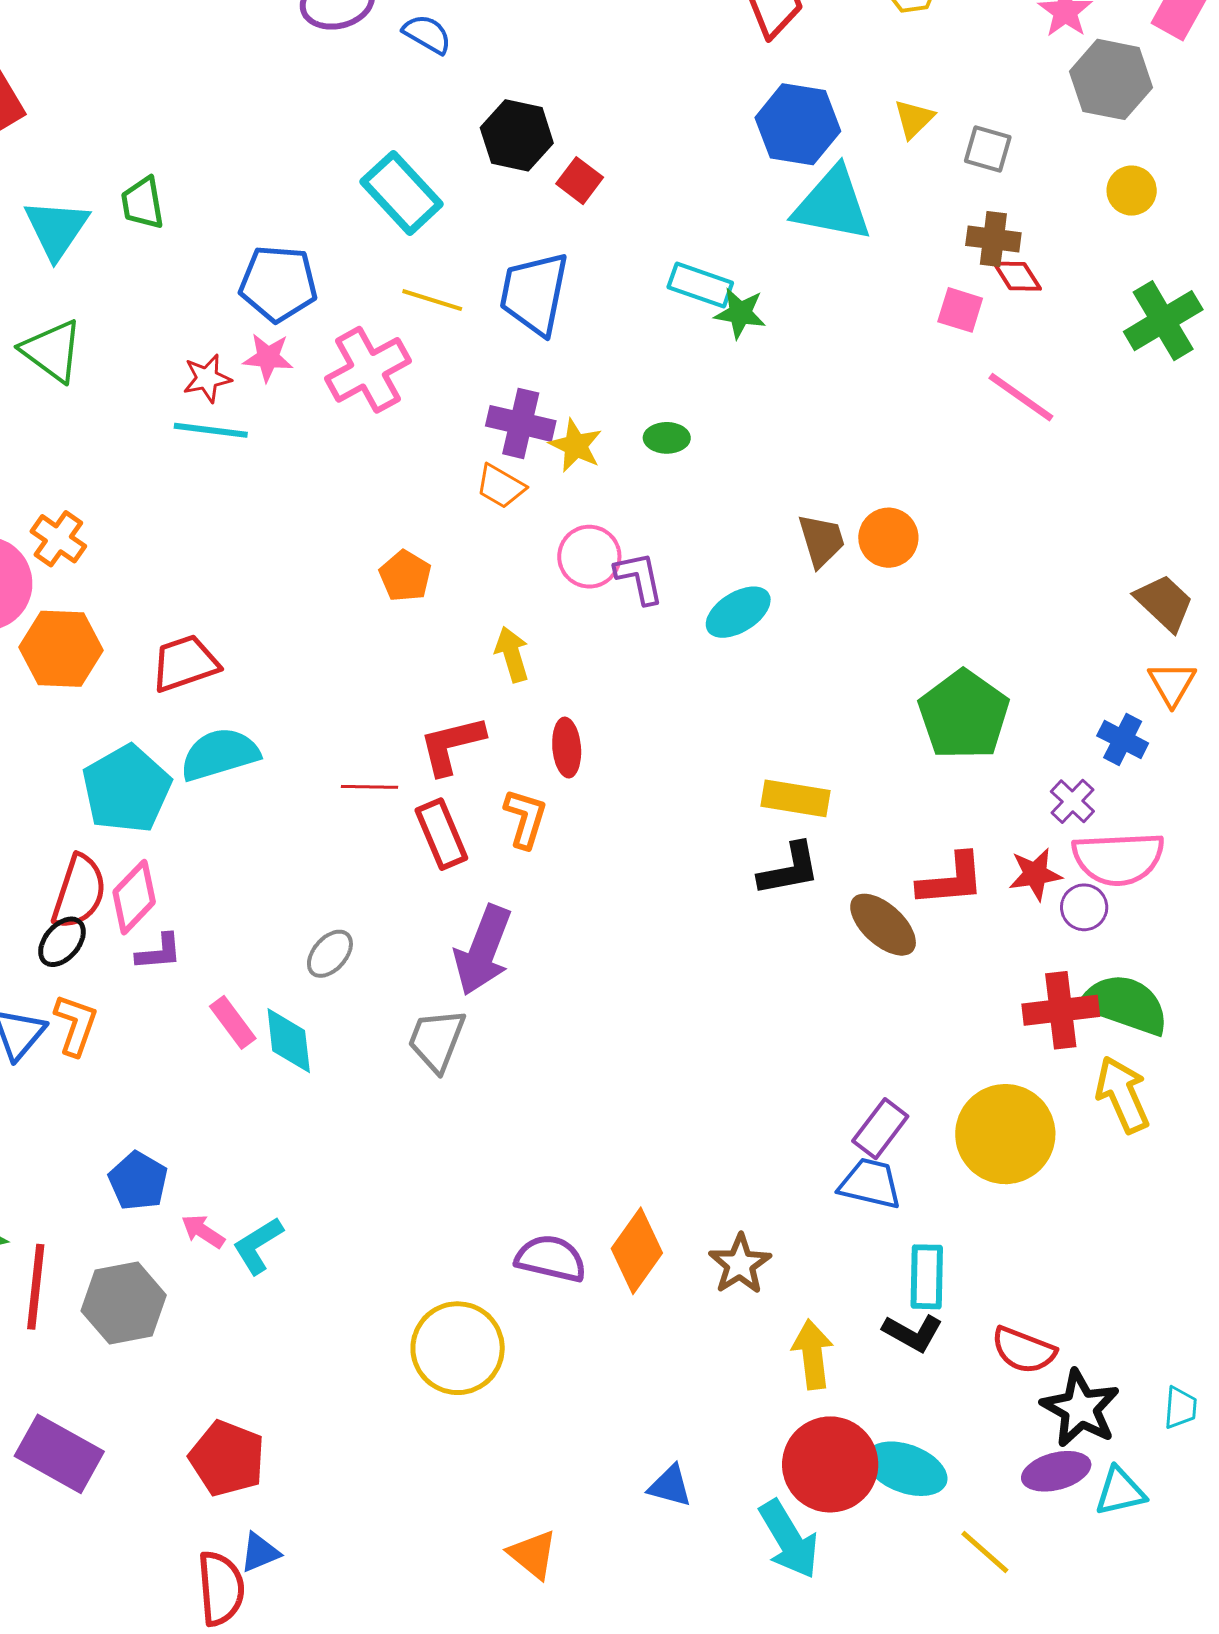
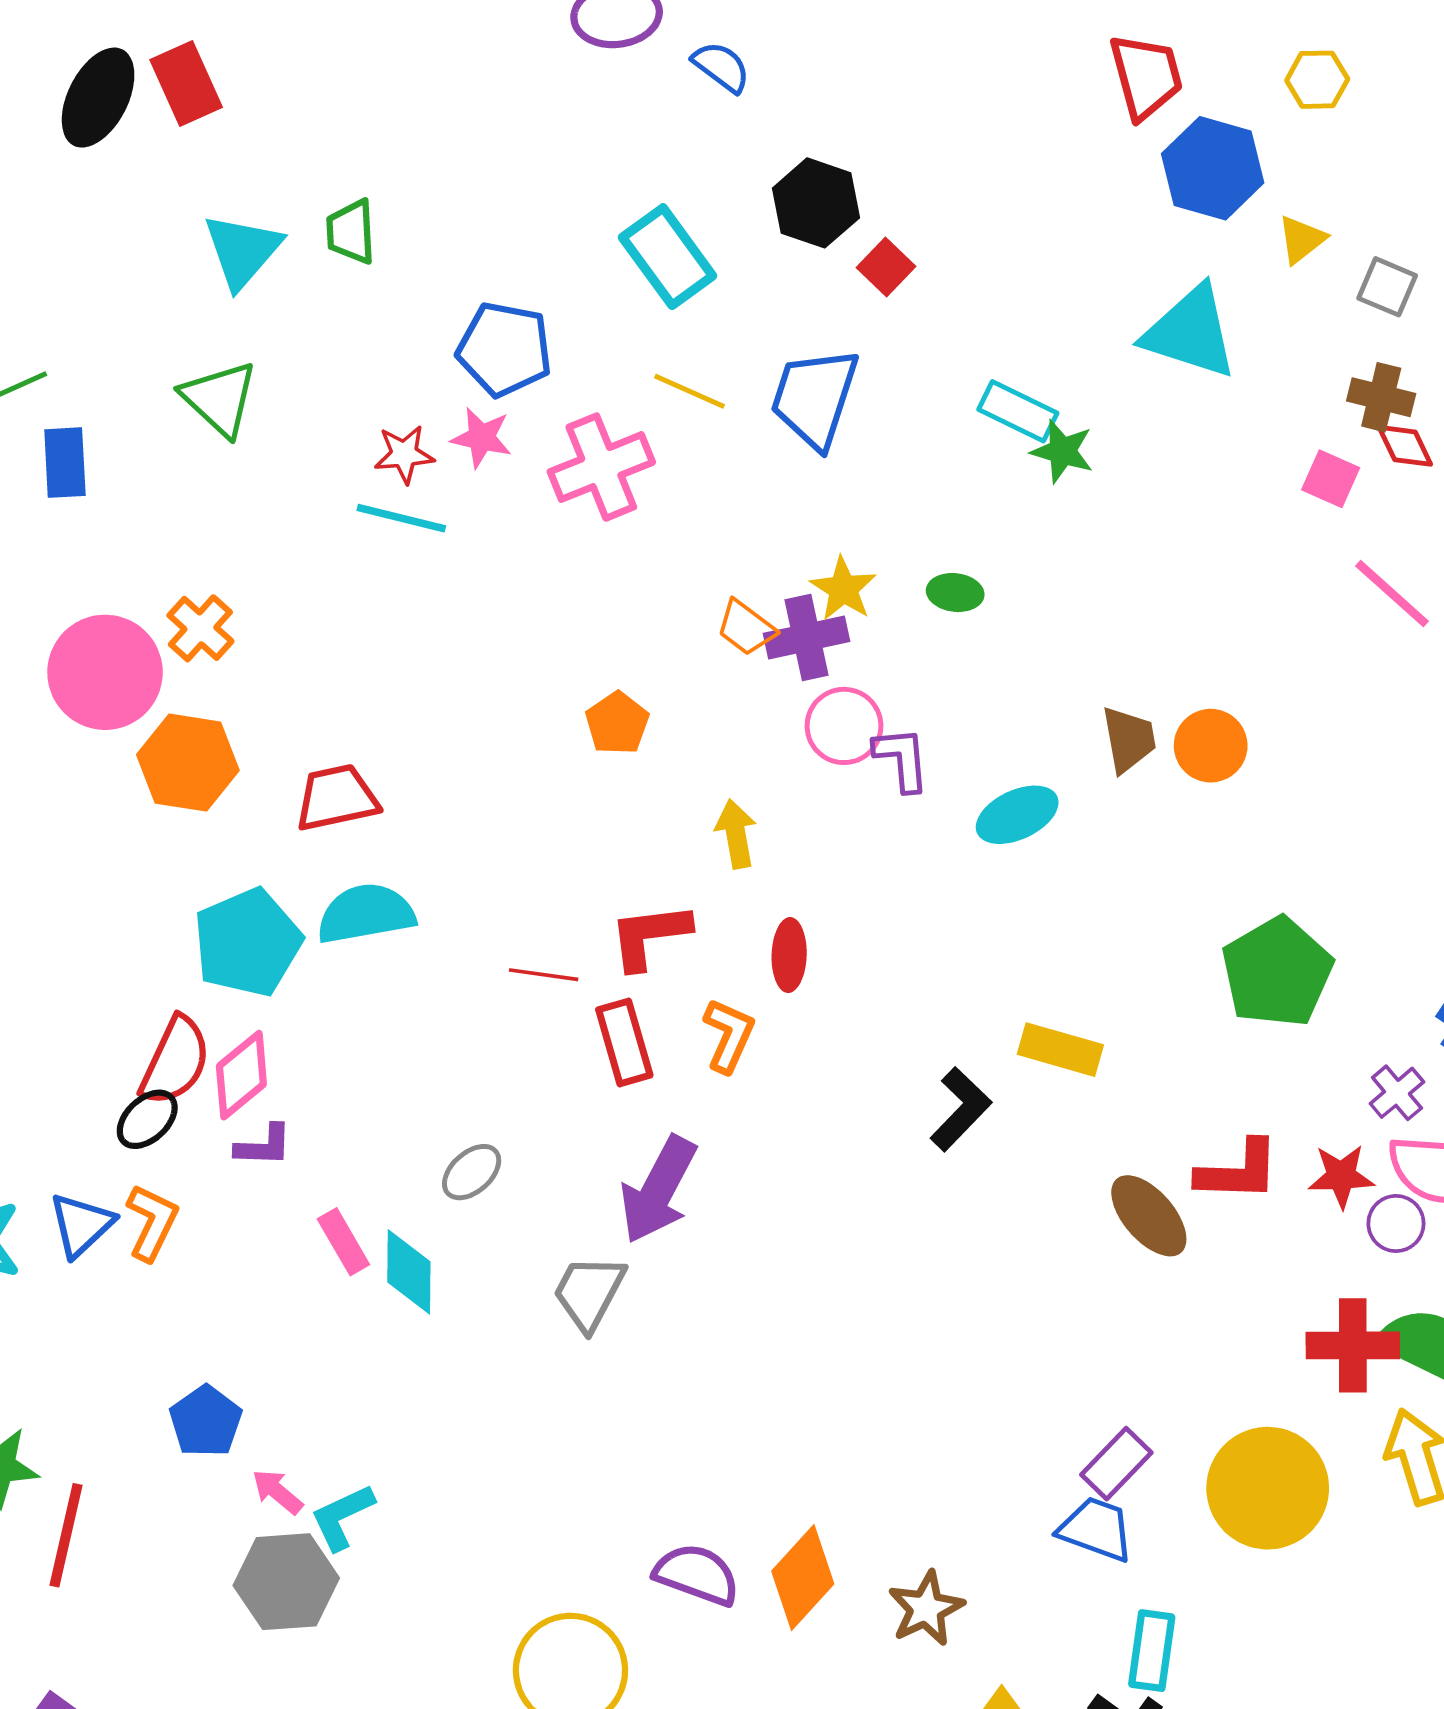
blue hexagon: (798, 124) -> (1213, 168), moved
purple cross: (521, 423) -> (807, 637), moved, turned -32
black L-shape: (789, 869) -> (961, 1109), moved, turned -42
gray hexagon: (124, 1303) -> (286, 1582), moved

